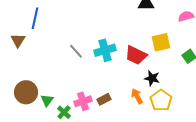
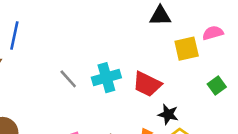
yellow square: (161, 42) -> (187, 49), moved

